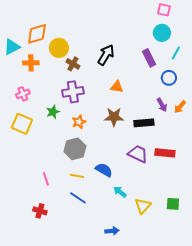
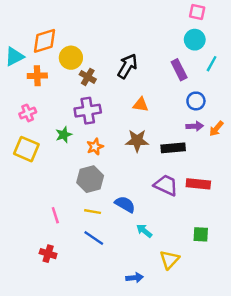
blue circle: (169, 78) -> (196, 101), moved
purple arrow: (162, 105) -> (195, 126), turned -64
green square: (173, 204) -> (201, 234), moved
yellow triangle: (143, 206) -> (169, 260), moved

